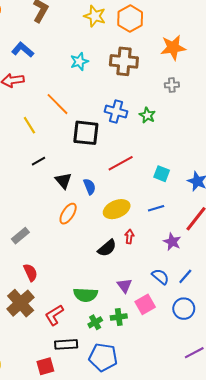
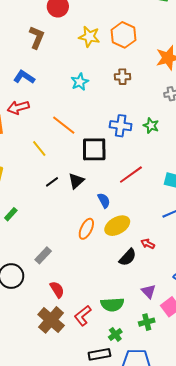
brown cross: (124, 61) -> (122, 77), size x0.6
black triangle: (63, 181) -> (76, 181), moved, turned 36
yellow ellipse: (117, 209) -> (117, 226), moved
red arrow: (129, 237) -> (148, 244), turned -64
red L-shape: (54, 315) -> (83, 316), moved
green cross: (95, 322) -> (115, 334), moved

